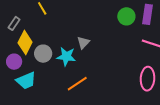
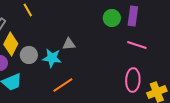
gray triangle: (83, 42) -> (69, 44), turned 40

